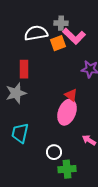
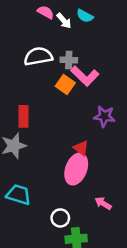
white semicircle: (36, 33) -> (38, 56), moved
orange square: (58, 43) -> (65, 84), turned -35
cyan trapezoid: (20, 133) -> (19, 195), turned 95

